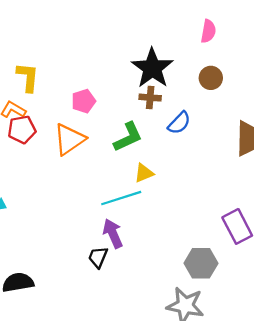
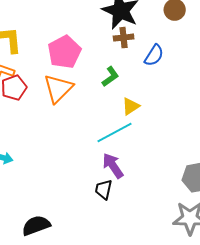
pink pentagon: (84, 101) -> (64, 52), size x1.5
green L-shape: (128, 137) -> (110, 77), size x0.7

